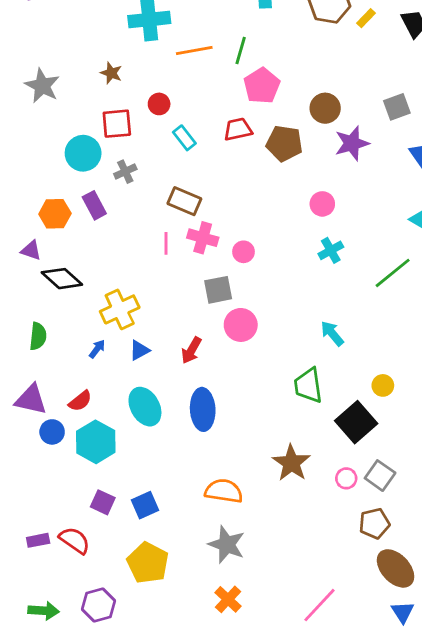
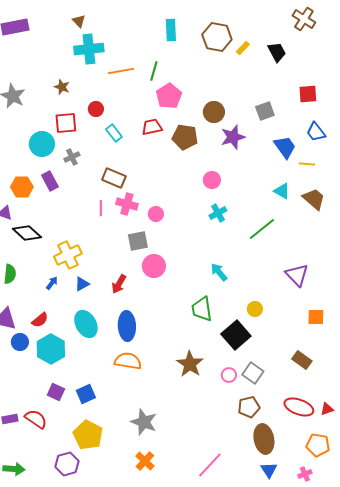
orange semicircle: (224, 491) -> (128, 361), moved
brown ellipse: (396, 568) -> (264, 439), turned 32
purple hexagon: (99, 605) -> (67, 464), moved

